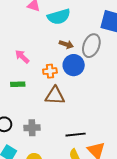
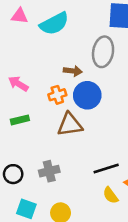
brown arrow: (66, 44) -> (73, 71), moved
blue circle: (74, 65) -> (87, 95), moved

